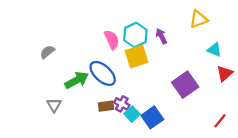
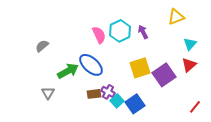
cyan triangle: (214, 50) -> (190, 44), turned 48
yellow square: (137, 56) -> (140, 68), moved
red triangle: (225, 73) -> (189, 65), moved

